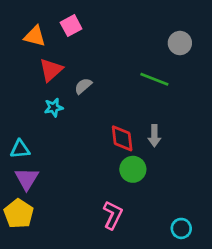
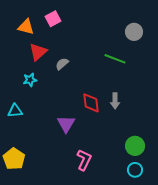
cyan star: (54, 108) -> (30, 80), moved
green circle: (133, 169) -> (135, 146), moved
purple triangle: (27, 179) -> (66, 124), moved

